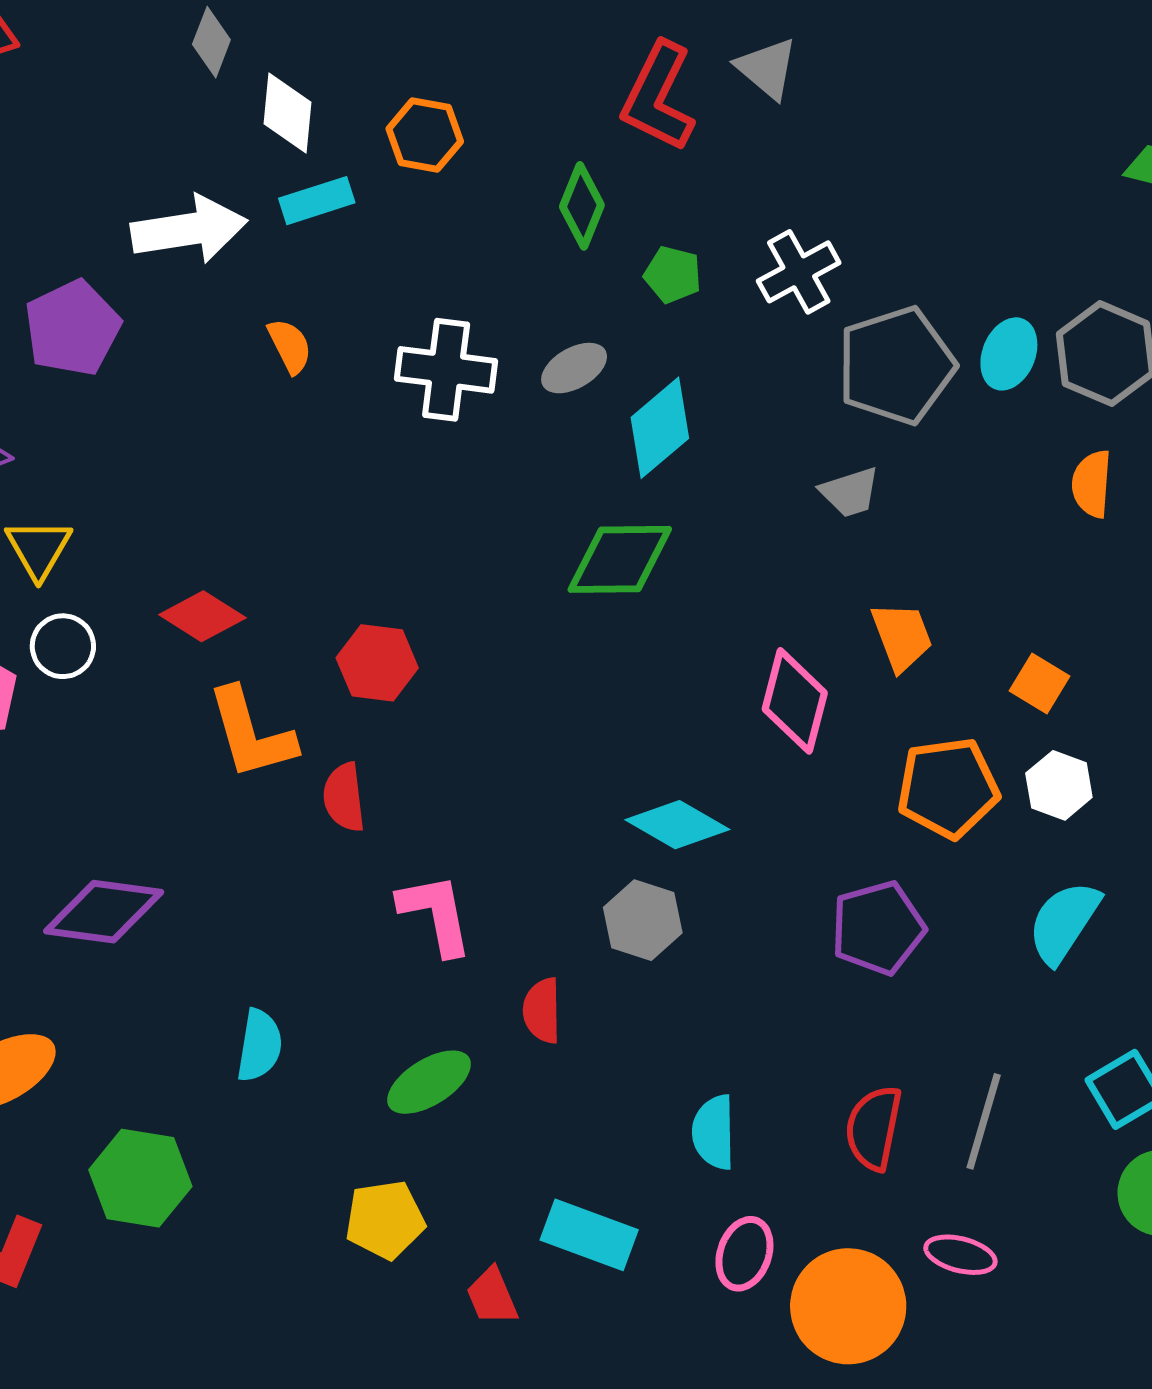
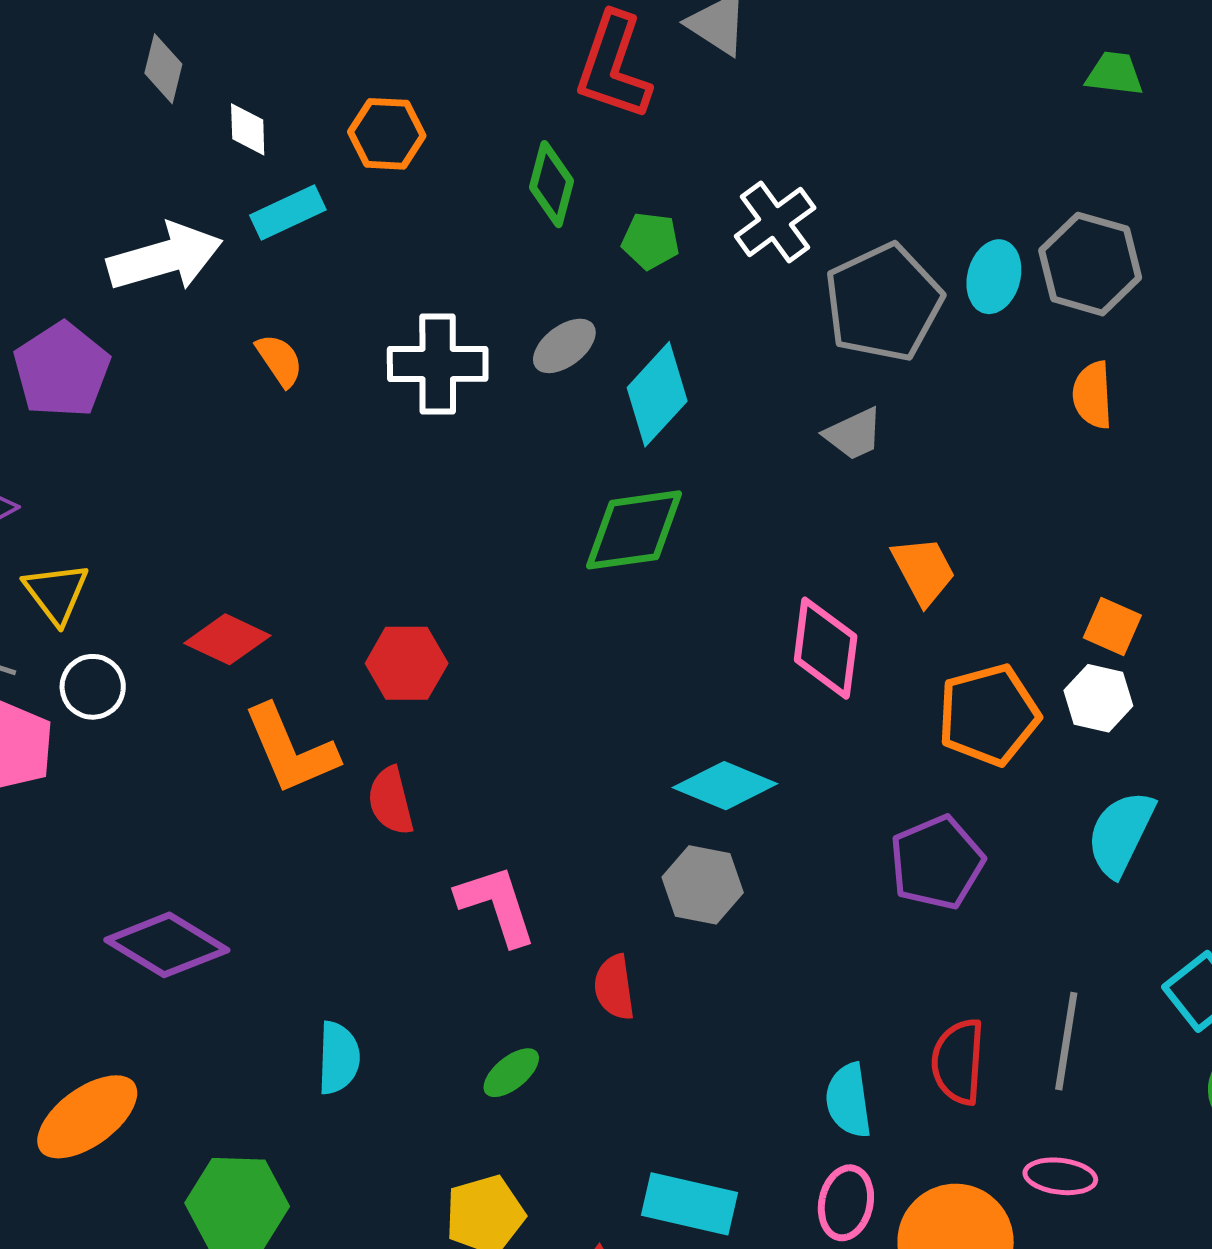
white diamond: (287, 113) -> (248, 129), size x0.7
orange square: (1040, 684) -> (1112, 627), moved
purple diamond: (104, 912) -> (167, 945), turned 31
green ellipse: (429, 1082) -> (511, 1073), size x0.7
cyan semicircle: (714, 1132) -> (849, 1100), moved

